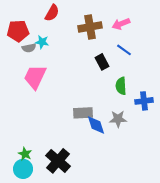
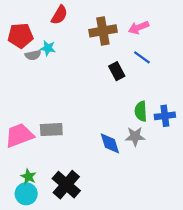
pink trapezoid: (35, 77) -> (19, 135), moved, turned 44
green semicircle: (121, 86) -> (141, 111), moved
gray rectangle: (83, 113) -> (51, 130), moved

